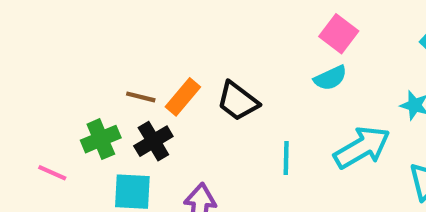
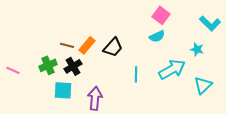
black trapezoid: (238, 101) -> (113, 47), turned -85
pink line: (52, 173) -> (13, 70), moved

